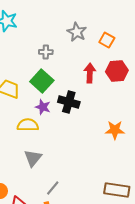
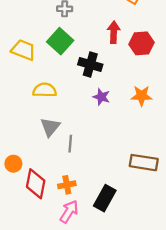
red hexagon: (117, 71) -> (142, 43), moved
purple star: (43, 107) -> (101, 97), moved
gray line: (53, 188) -> (70, 144), moved, turned -35

